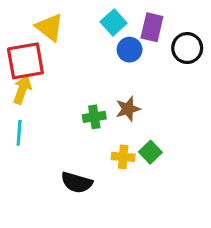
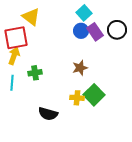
cyan square: (114, 22) -> (84, 13), moved
purple rectangle: (152, 27) -> (95, 32), moved, turned -48
green cross: (94, 117) -> (35, 73), moved
green square: (150, 152) -> (94, 95), size x1.5

